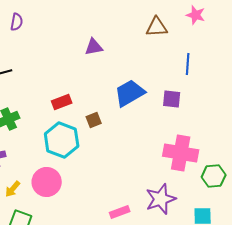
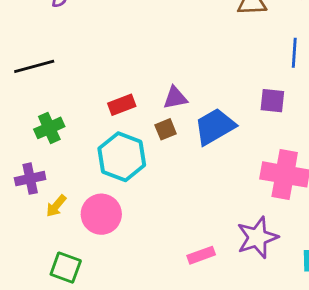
purple triangle: (94, 47) -> (175, 98), moved
blue trapezoid: (130, 93) -> (215, 127), moved
yellow arrow: (13, 189) -> (56, 206), moved

